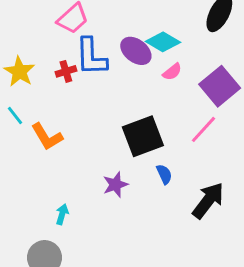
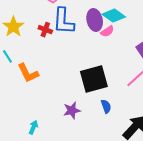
purple ellipse: (136, 51) -> (95, 20), turned 35
red cross: (66, 71) -> (45, 30), turned 32
pink semicircle: (172, 72) -> (107, 31), moved

